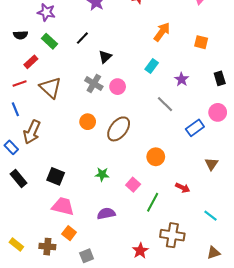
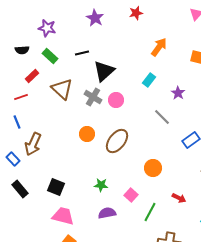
black line: (82, 38) -> (82, 53), turned 32
black triangle: (105, 57) -> (104, 71), size x1.6
brown triangle: (50, 88) -> (62, 89), moved
purple semicircle: (106, 214) -> (107, 213), moved

